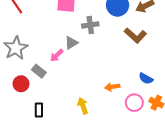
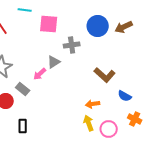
brown L-shape: (135, 35) -> (105, 75), moved
pink circle: (134, 103) -> (109, 129), moved
yellow arrow: (83, 106) -> (89, 123), moved

